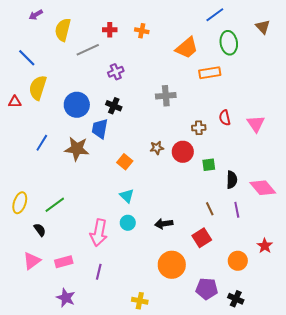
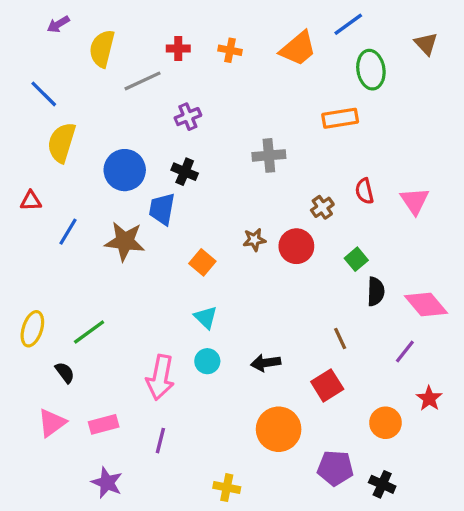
orange trapezoid: (187, 48) -> (298, 49), moved
red triangle: (15, 102) -> (31, 201), moved
brown cross: (199, 128) -> (322, 207), turned -32
green square: (209, 165) -> (356, 259), moved, turned -32
purple line: (237, 210) -> (405, 351), moved, turned 49

